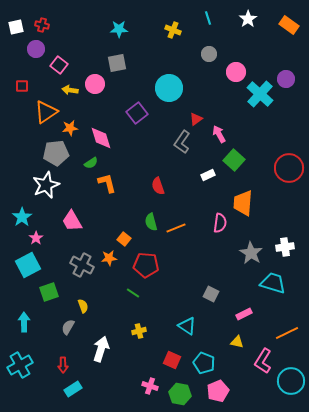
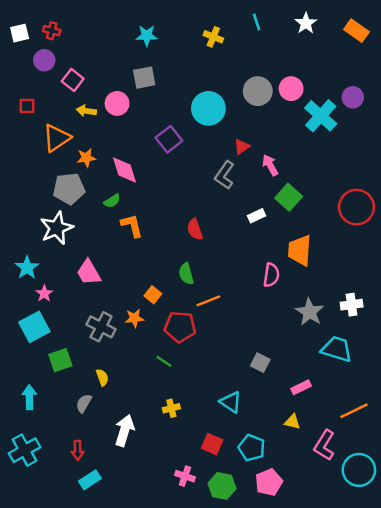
gray circle: (209, 54) -> (258, 91), moved, size x1.5
orange line: (176, 228) -> (208, 301), moved

